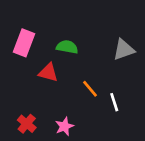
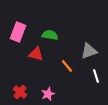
gray triangle: (124, 50) -> (89, 51), moved
white line: (114, 102) -> (96, 76), moved

